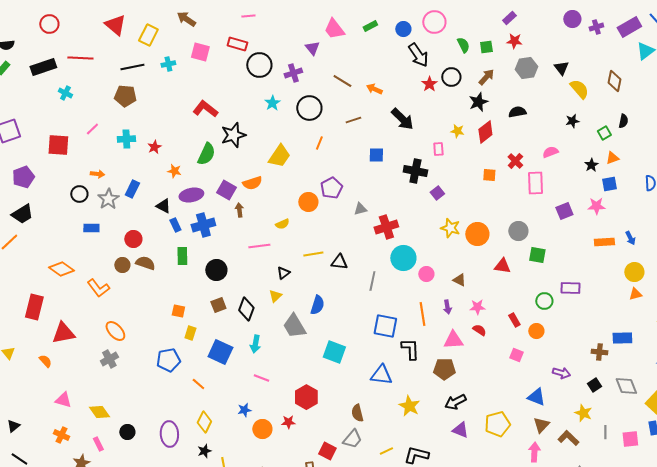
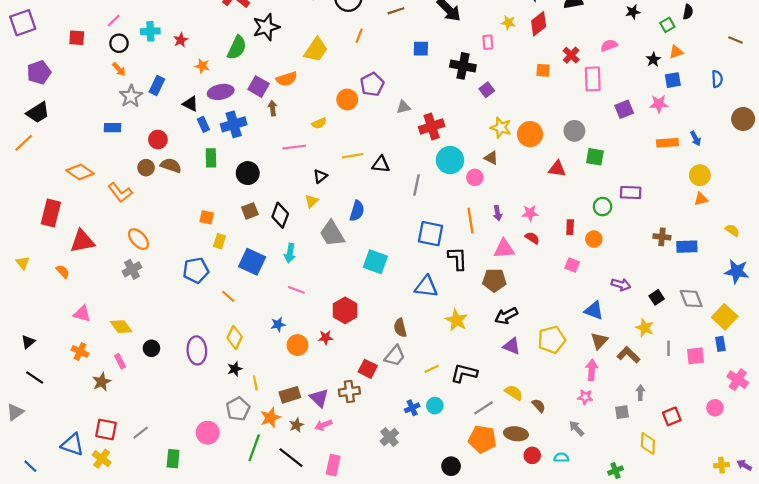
red square: (58, 145) -> (77, 38), size x0.7
orange arrow: (97, 174) -> (119, 69), turned 40
black circle: (79, 194) -> (119, 43), moved
brown triangle: (459, 280) -> (491, 158), moved
red rectangle: (514, 320) -> (570, 227), turned 32
brown cross: (599, 352) -> (662, 237), moved

